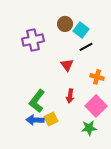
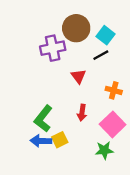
brown circle: (65, 24) -> (76, 28), size x1.5
cyan square: (81, 30) -> (105, 35), moved
purple cross: (33, 40) -> (53, 48), moved

